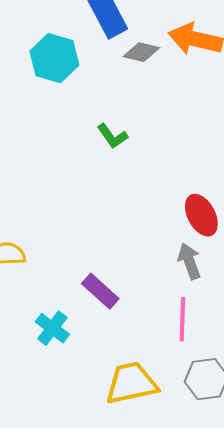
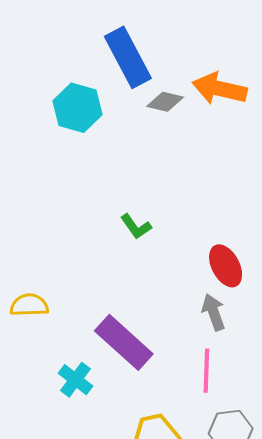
green L-shape: (112, 136) -> (136, 227), moved
purple rectangle: (100, 291) -> (124, 342), size x1.5

